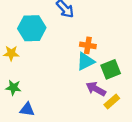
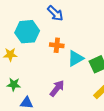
orange cross: (88, 45) -> (57, 45), moved
purple arrow: (96, 89) -> (57, 88), moved, turned 102

